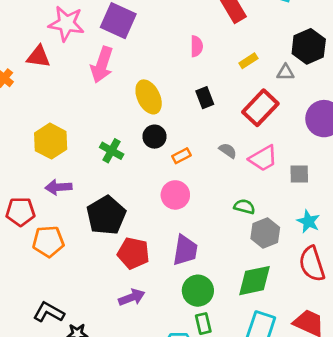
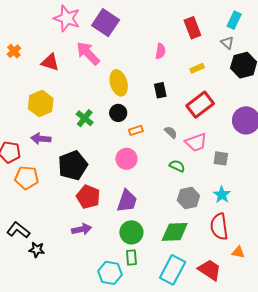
red triangle: (38, 57) -> (50, 62), moved
pink arrow: (102, 65) -> (88, 53), turned 108
gray triangle: (285, 72) -> (227, 43), moved, turned 32
green semicircle: (244, 207) -> (177, 166), moved

